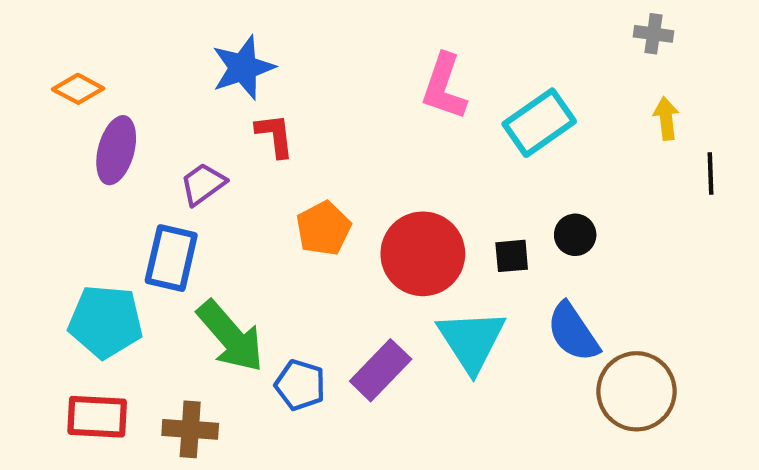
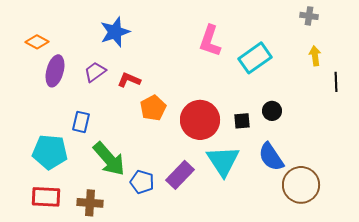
red L-shape: (275, 135) -> (129, 80), moved, turned -60
purple trapezoid: (203, 184) -> (95, 72), moved
blue rectangle: (171, 258) -> (81, 122), size x0.7

